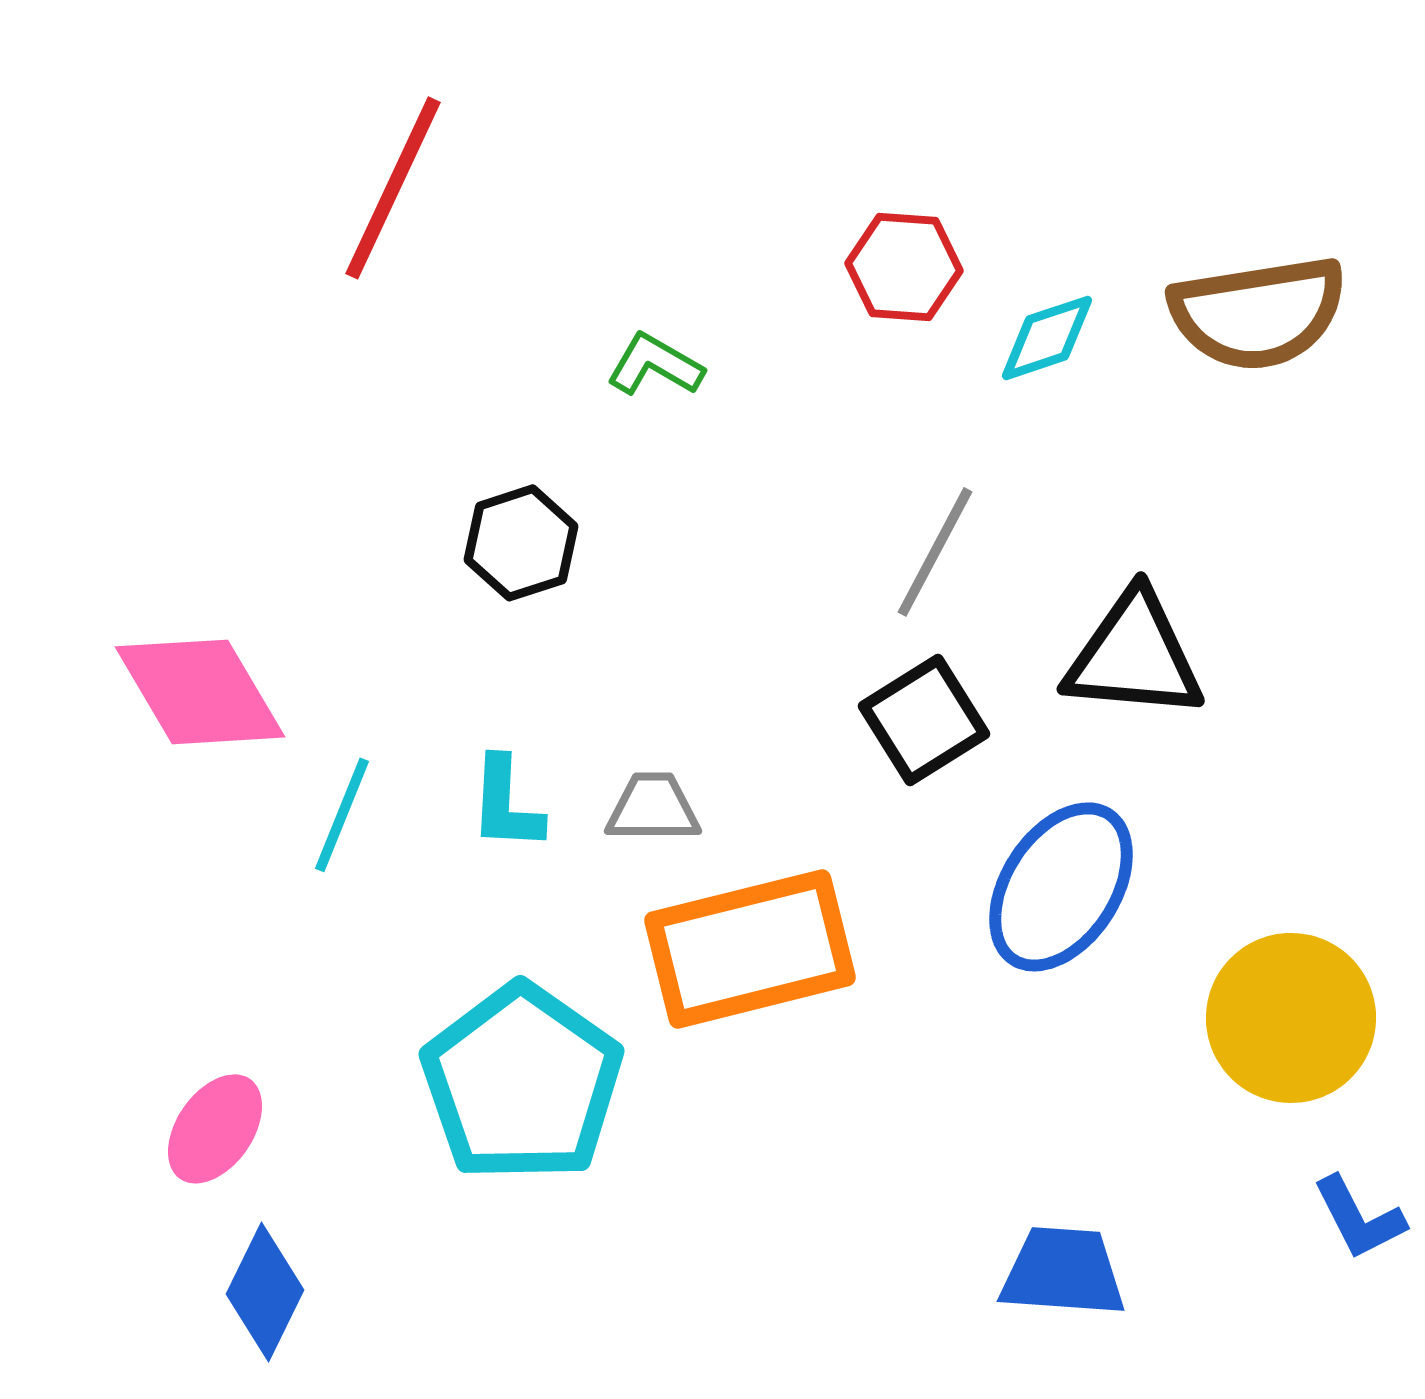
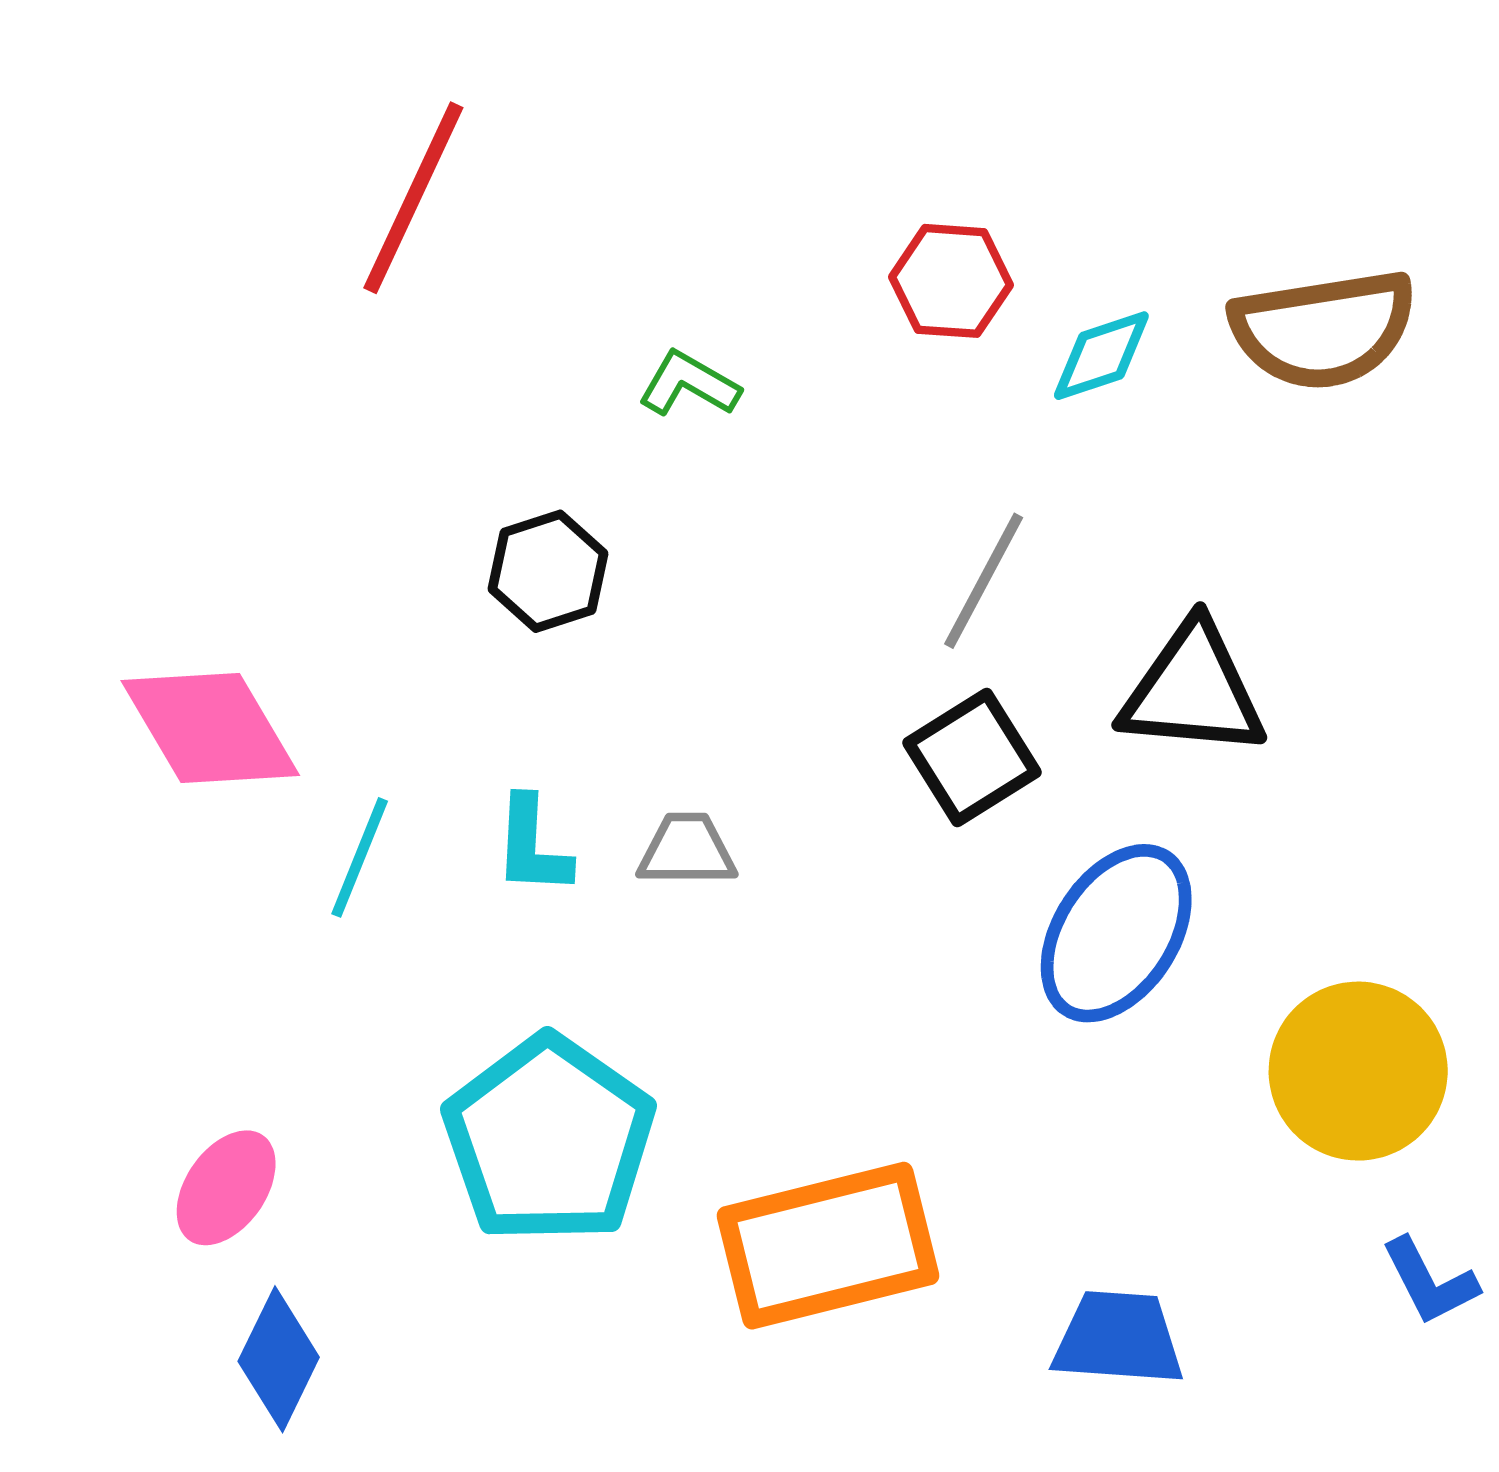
orange rectangle: (750, 949) -> (828, 1246), moved

